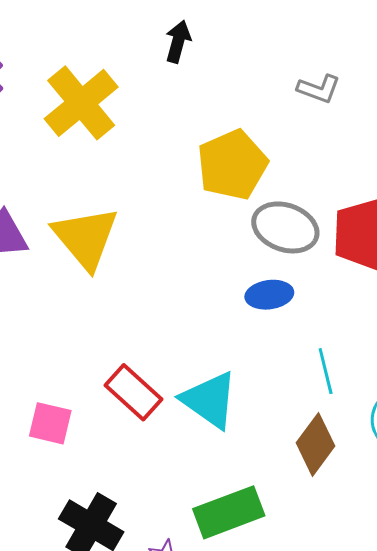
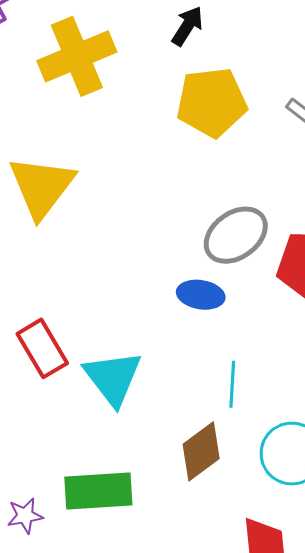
yellow pentagon: (232, 165) -> (212, 102), moved
gray ellipse: (285, 227) -> (236, 235), turned -72

